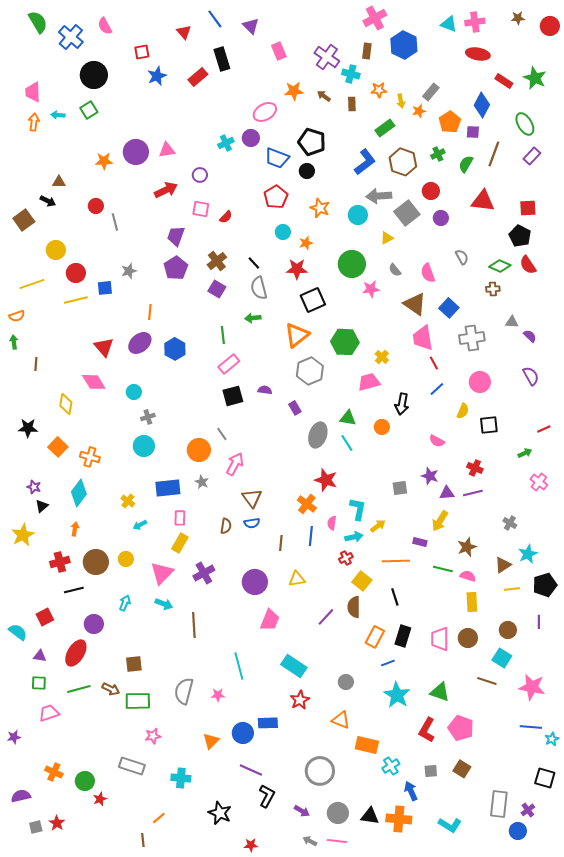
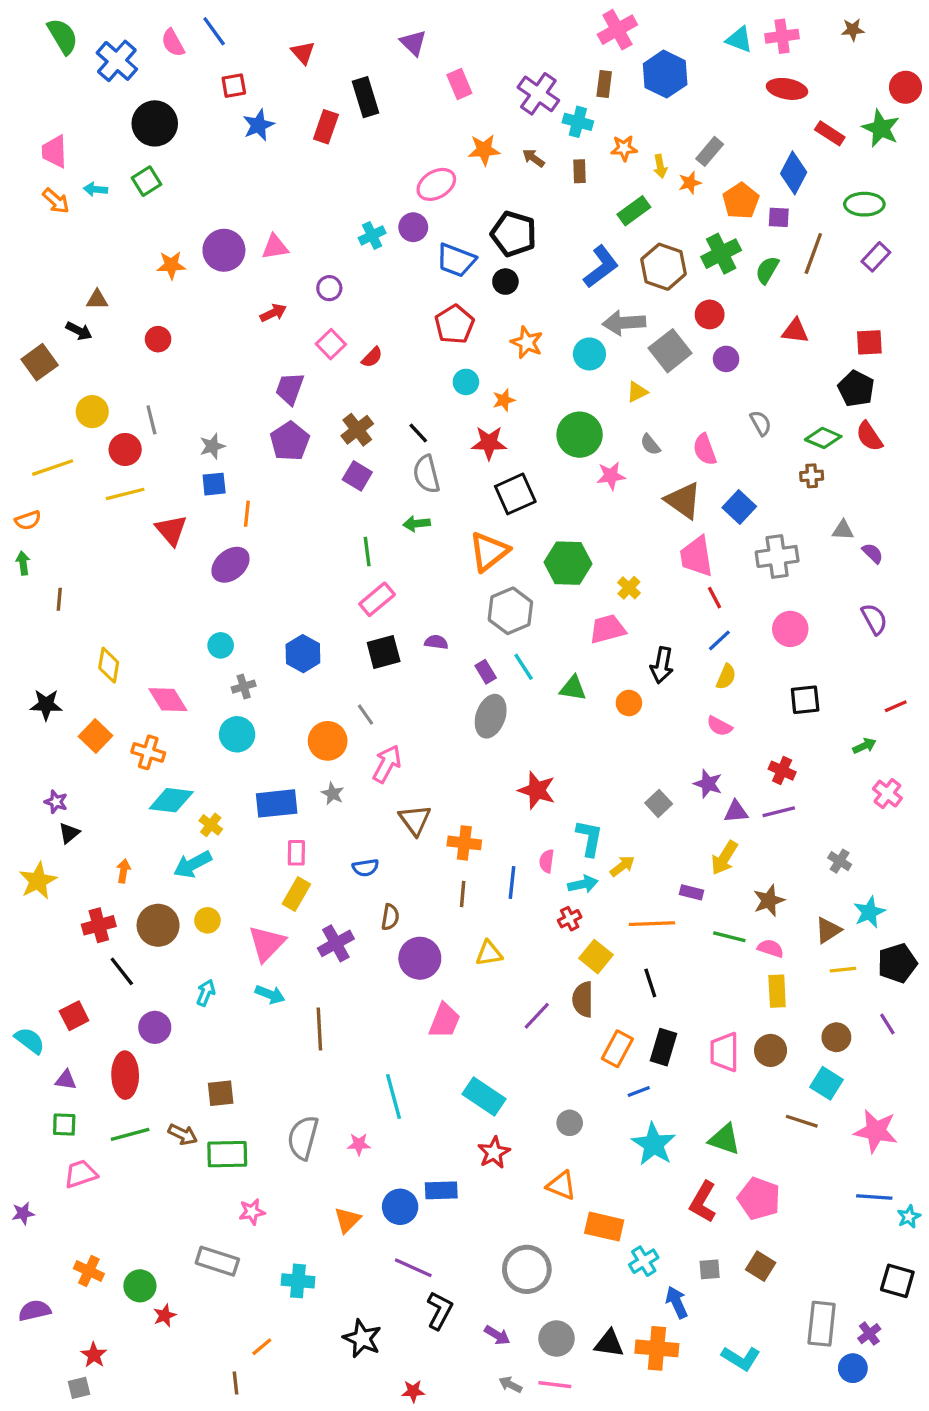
blue line: (215, 19) -> (214, 31), moved
red circle: (550, 26) -> (906, 87), moved
red rectangle: (198, 77) -> (326, 127), turned -30
orange arrow: (34, 122) -> (56, 201), turned 126
green ellipse: (525, 124) -> (864, 204), turned -60
green cross: (438, 154) -> (721, 254), size x1.6
red arrow: (166, 190) -> (273, 313), size x0.7
red triangle: (483, 201) -> (795, 331), size x0.7
pink square: (201, 209) -> (331, 344), turned 36
gray line: (115, 222) -> (151, 420), moved
blue square: (105, 288) -> (214, 484), moved
red triangle: (104, 347) -> (171, 530), moved
blue hexagon: (175, 349) -> (303, 654), moved
pink diamond: (94, 382) -> (168, 700), moved
yellow semicircle: (463, 411) -> (726, 677), moved
gray ellipse: (318, 435) -> (491, 716), moved
cyan line: (347, 443) -> (524, 667), moved
gray square: (400, 488) -> (659, 803), turned -35
cyan diamond: (79, 493) -> (171, 800), moved, turned 60
orange cross: (307, 504) -> (464, 843), moved, turned -30
blue semicircle: (252, 523) -> (366, 868), moved
cyan arrow: (140, 525) -> (193, 864), moved, size x1.6
brown semicircle: (226, 526) -> (390, 917), moved
black line: (74, 590) -> (122, 971), turned 66
purple line: (539, 622) -> (887, 1024), turned -32
red ellipse: (76, 653) -> (125, 1075), turned -32
gray square: (36, 827) -> (79, 1388), moved

